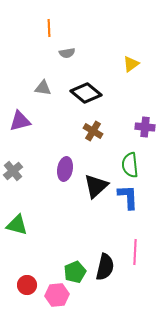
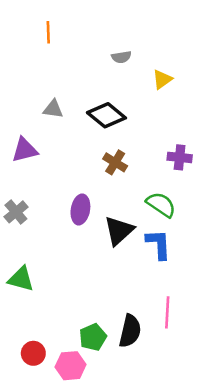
orange line: (49, 28) -> (48, 32), moved
gray semicircle: (67, 53) -> (121, 57), moved
green semicircle: (130, 165) -> (161, 205), turned 130

